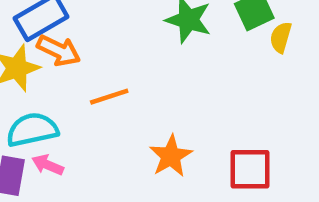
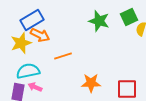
orange star: (171, 156) -> (91, 83), turned 30

